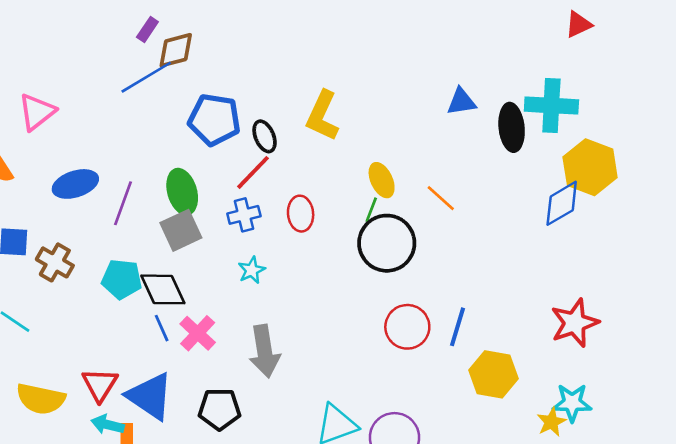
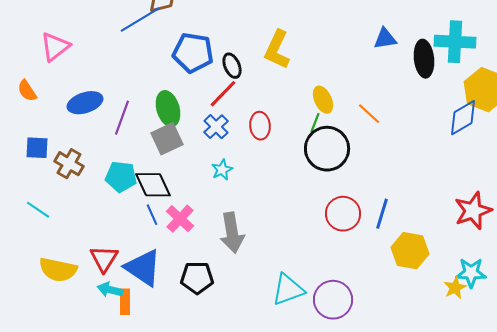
blue cross: (244, 215) -> (216, 127), turned -30

